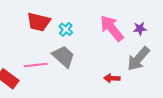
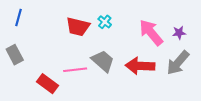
cyan cross: (66, 29) -> (105, 22), moved
red arrow: (112, 78) -> (140, 66), moved, size x1.8

